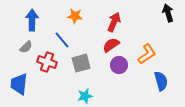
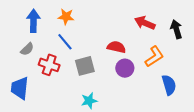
black arrow: (168, 13) -> (176, 29), moved
orange star: (75, 16) -> (66, 17), moved
red arrow: (114, 22) -> (145, 23), moved, turned -90
red semicircle: (111, 45) -> (116, 47), turned 48

